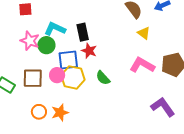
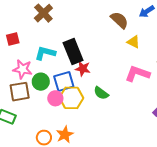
black rectangle: (83, 32) -> (73, 51), size x1.4
green circle: (46, 45) -> (41, 82), moved
brown square: (33, 78) -> (20, 92), moved

